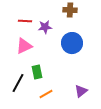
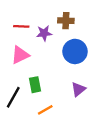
brown cross: (70, 10) -> (66, 21), moved
purple triangle: (81, 91) -> (78, 89), moved

